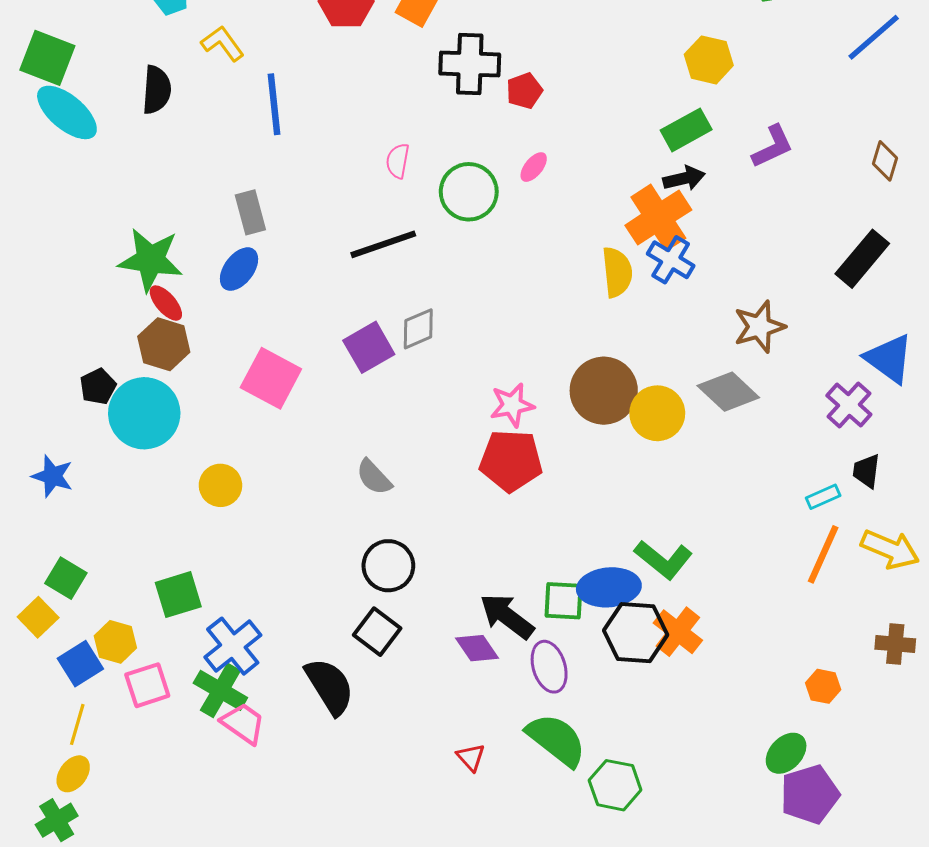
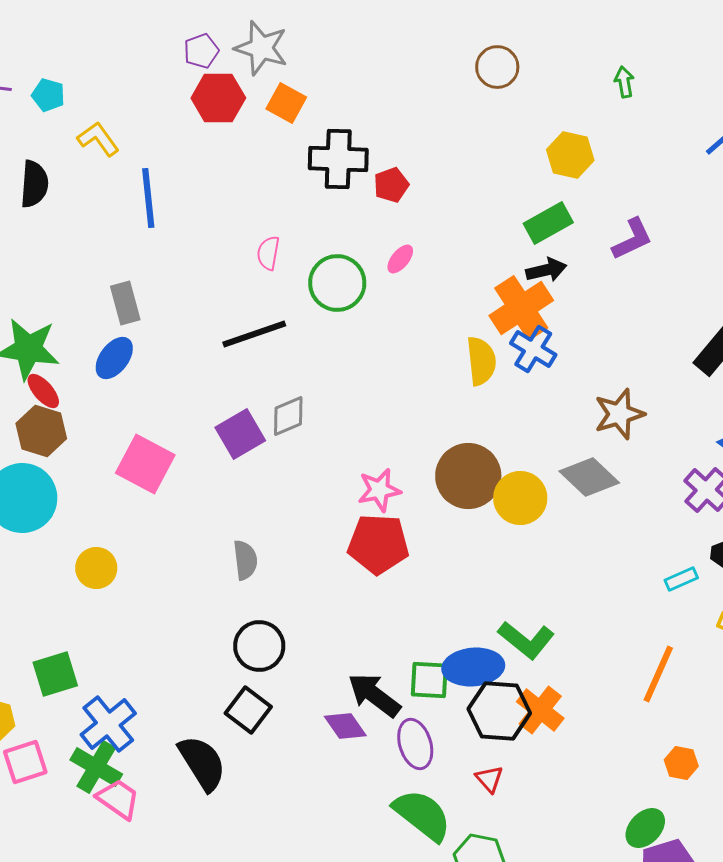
gray semicircle: (374, 477) -> (245, 560), turned -144
orange line: (823, 554) -> (658, 674), moved
red triangle: (471, 757) -> (489, 779), moved

